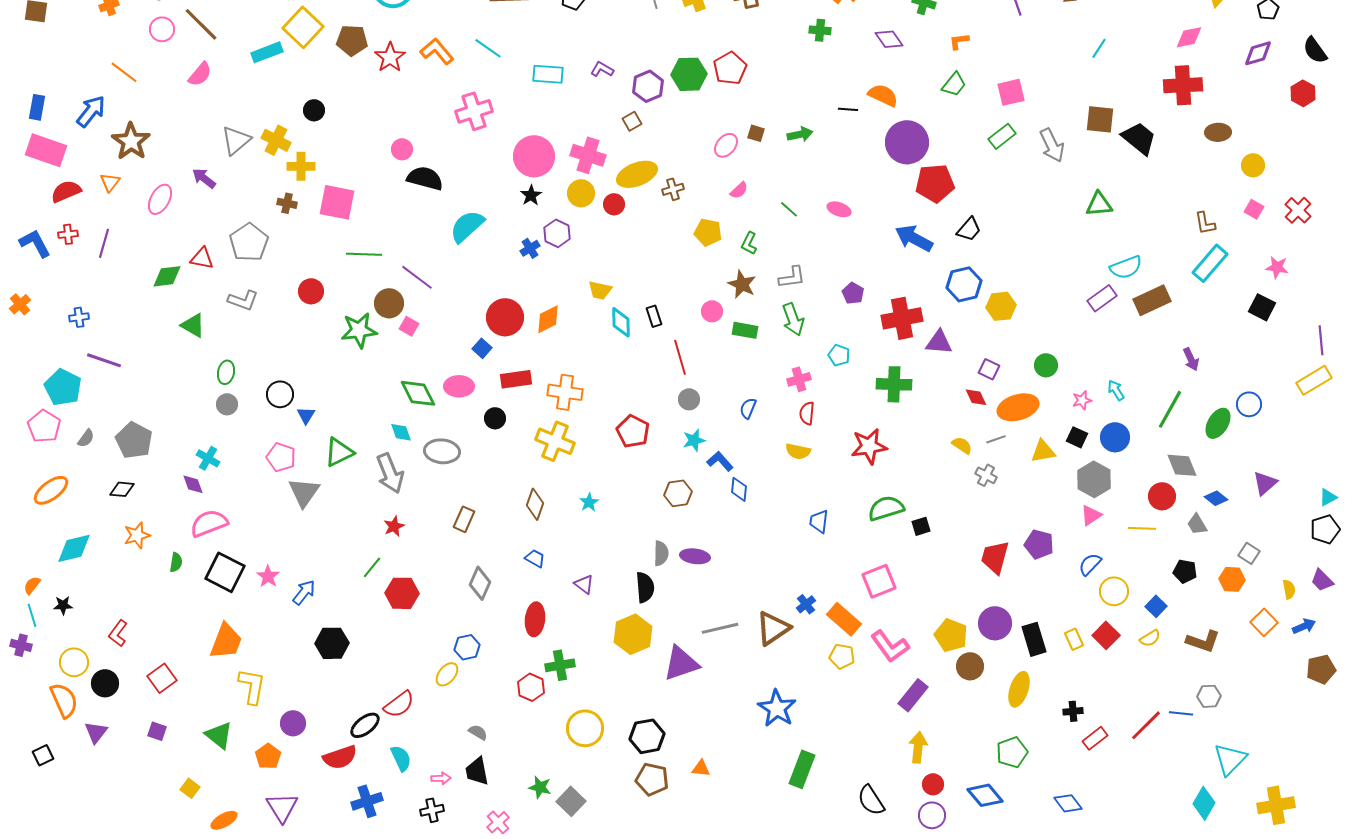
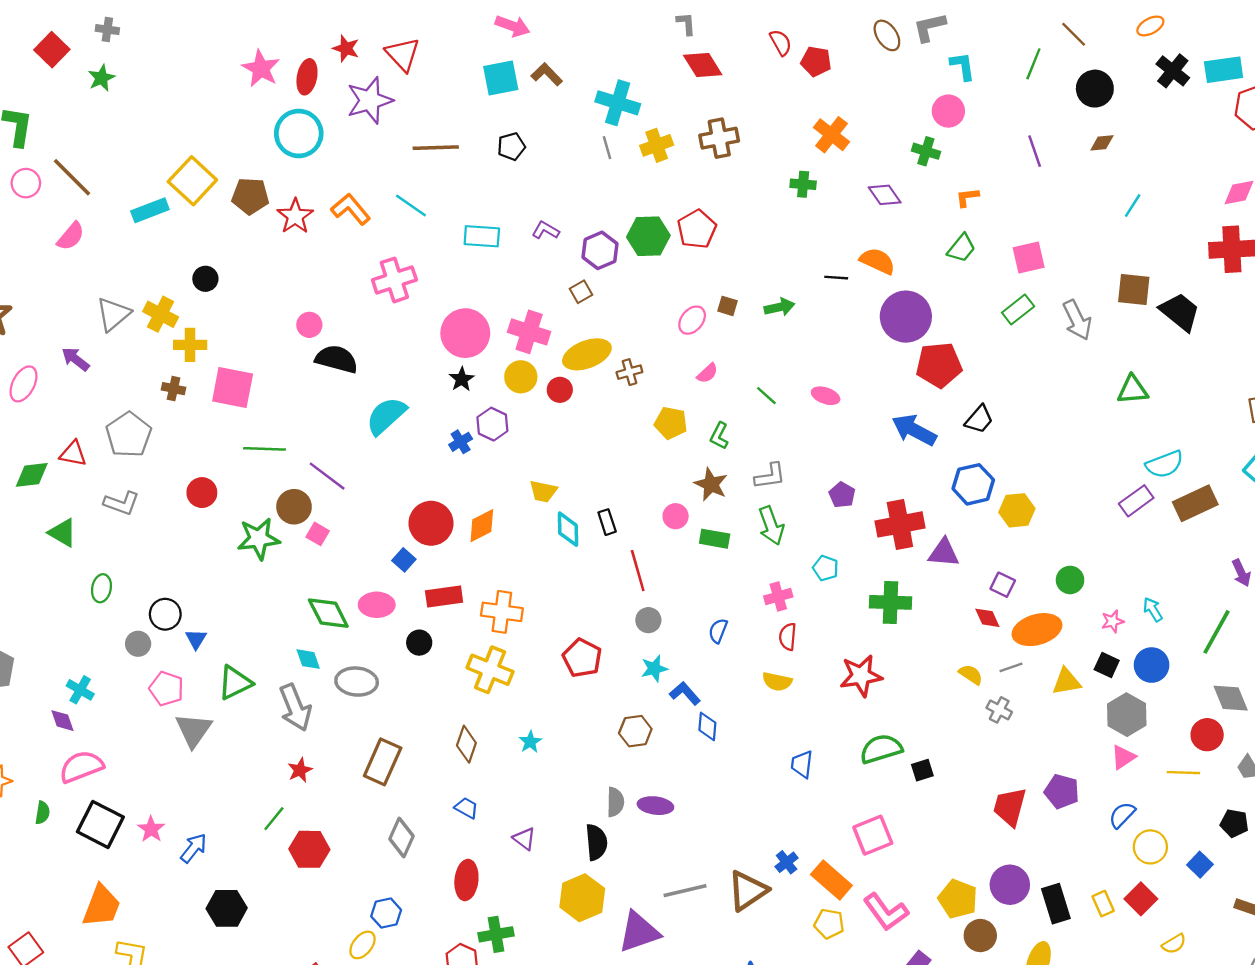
gray circle: (227, 404) -> (138, 644), moved
brown rectangle: (464, 519) -> (383, 762), size x1.5
yellow semicircle: (1150, 638) -> (1174, 944), moved

